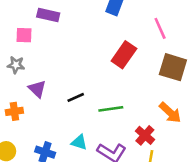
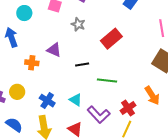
red rectangle: (124, 55) -> (111, 39), moved
gray star: (16, 65) -> (78, 24), moved
purple triangle: (37, 89) -> (54, 50), turned -35

